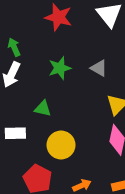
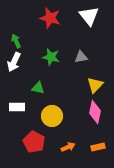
green star: (60, 68) -> (51, 57), turned 30
gray triangle: (99, 68) -> (81, 57), turned -40

